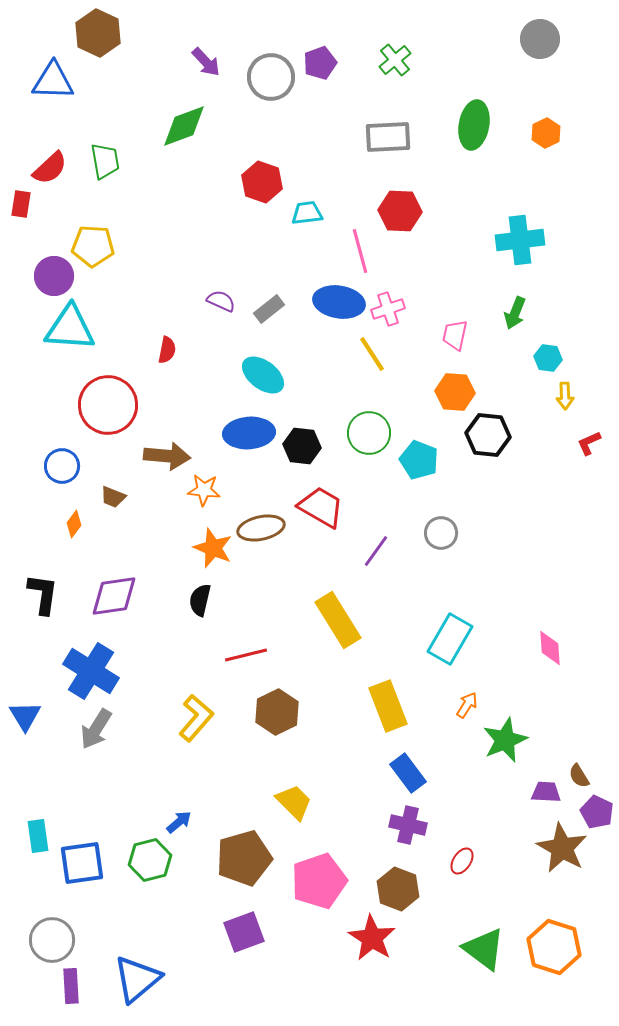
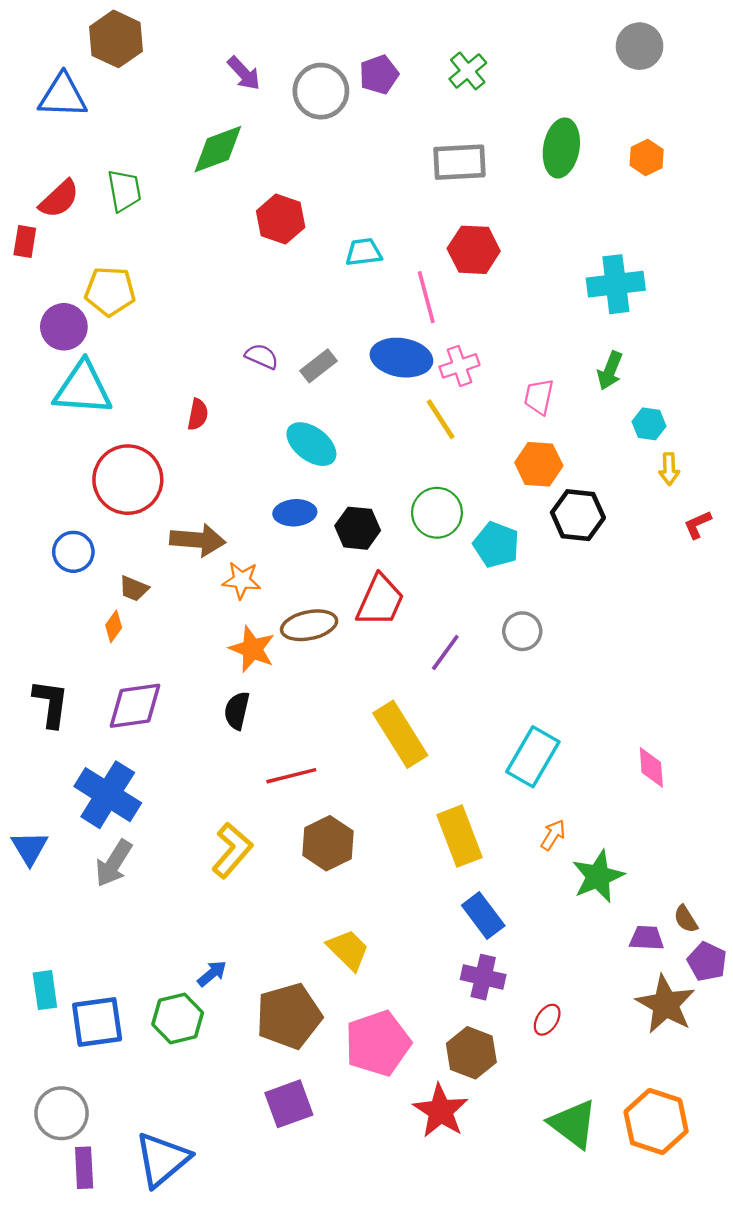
red hexagon: (262, 182) -> (281, 219), moved
blue ellipse: (249, 433) -> (295, 513), size x0.7
red trapezoid: (321, 507) -> (380, 600), turned 84
orange diamond: (74, 524) -> (114, 626), moved

